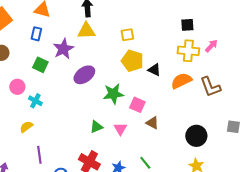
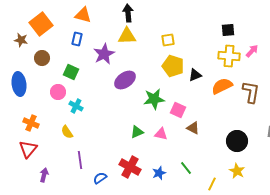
green square: (40, 65) -> (71, 72), moved
black triangle: (154, 70) -> (195, 75), turned -48
brown L-shape: (210, 87) -> (251, 92), turned -150
yellow semicircle: (26, 127) -> (67, 132), turned -88
pink triangle: (120, 129) -> (161, 134), turned -48

